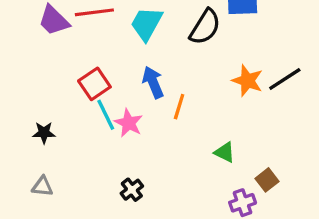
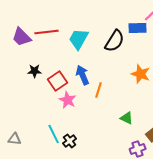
red square: (94, 84) -> (58, 81), moved
cyan line: (106, 115) -> (54, 134), moved
black star: (44, 133) -> (35, 71), moved

